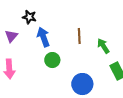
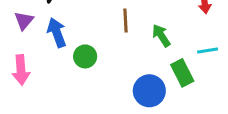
blue arrow: (43, 37) -> (57, 33), moved
blue circle: (82, 84) -> (149, 91), moved

